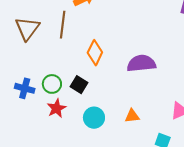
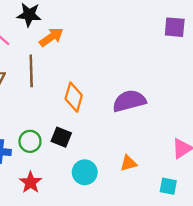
red star: (56, 108) -> (31, 182), moved

